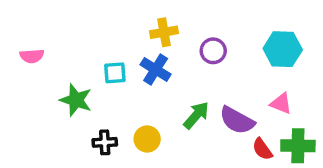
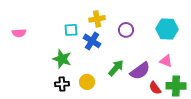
cyan square: (115, 73) -> (71, 30), moved
green star: (76, 100) -> (62, 59), moved
purple semicircle: (237, 120) -> (140, 71), turned -65

